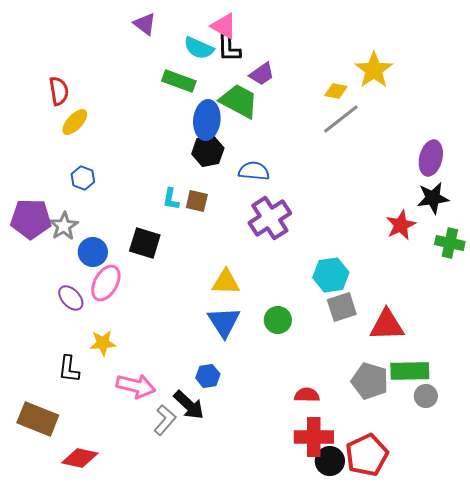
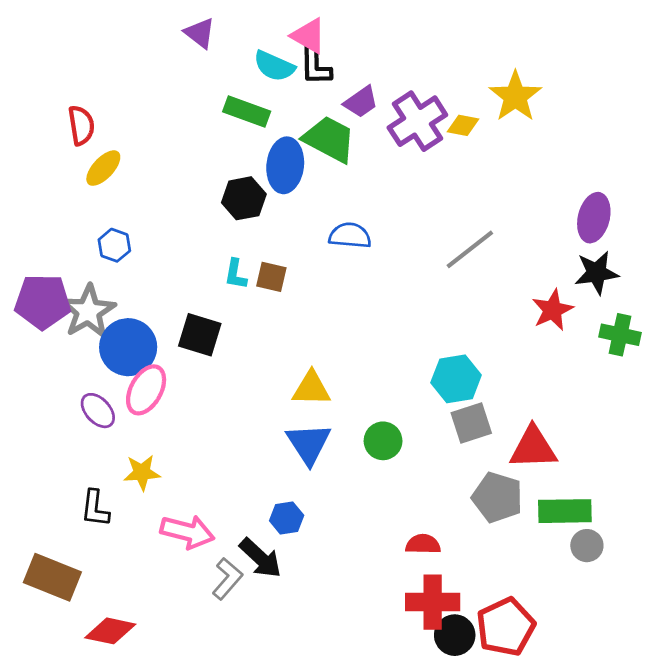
gray line: (341, 119) -> (470, 249), moved
black hexagon: (208, 151) -> (244, 198), moved
purple cross: (270, 218) -> (417, 121), moved
gray star: (64, 226) -> (88, 311), size x1.4
blue circle: (93, 252) -> (128, 347), size x1.4
gray pentagon: (370, 381) -> (497, 497), moved

